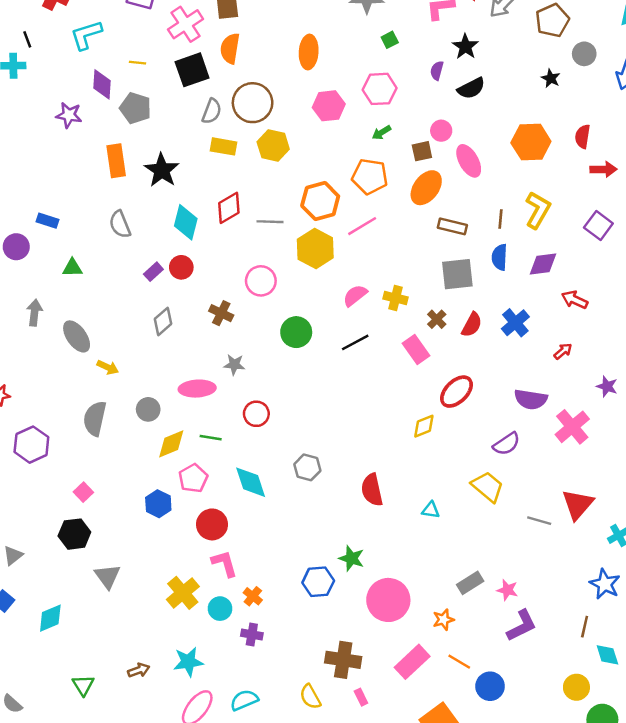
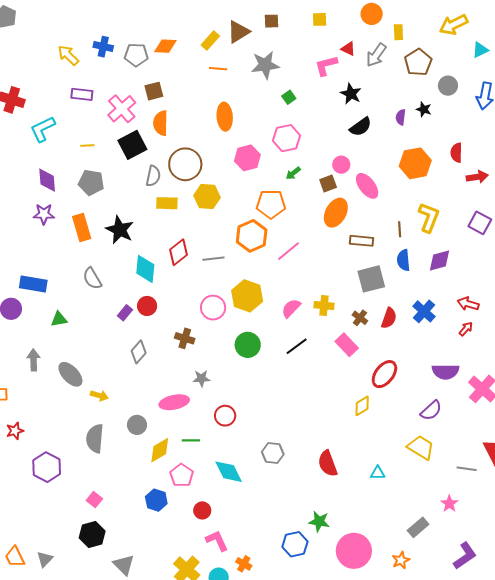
purple semicircle: (437, 71) -> (401, 117), moved
purple diamond: (102, 84) -> (47, 180), moved
purple star: (69, 115) -> (44, 214), moved
orange pentagon: (370, 177) -> (271, 204), moved
blue rectangle: (47, 221) -> (33, 284), size x1.5
yellow hexagon: (315, 248) -> (247, 296), moved
red arrow: (575, 300) -> (468, 304), moved
red circle: (212, 524) -> (202, 510), size x0.7
pink star: (507, 590) -> (449, 504), moved, turned 30

